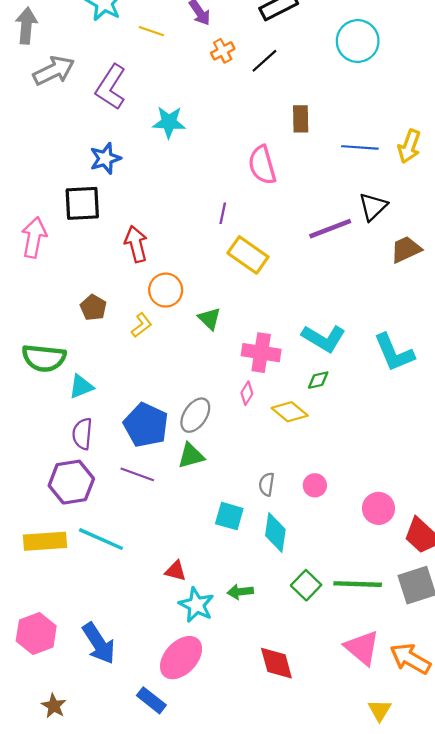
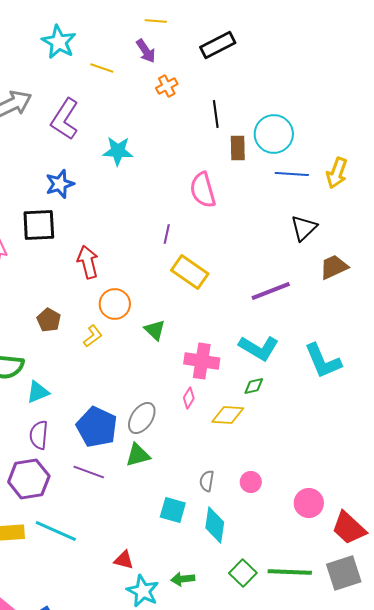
cyan circle: (358, 41) -> (274, 134), moved
black line: (264, 61) -> (216, 114), moved, turned -56
purple line: (330, 229) -> (271, 291), moved
yellow diamond: (290, 412) -> (228, 415), turned -36

